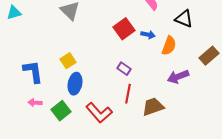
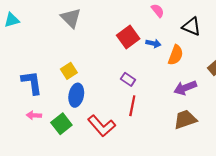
brown trapezoid: (153, 107) -> (185, 119), moved

